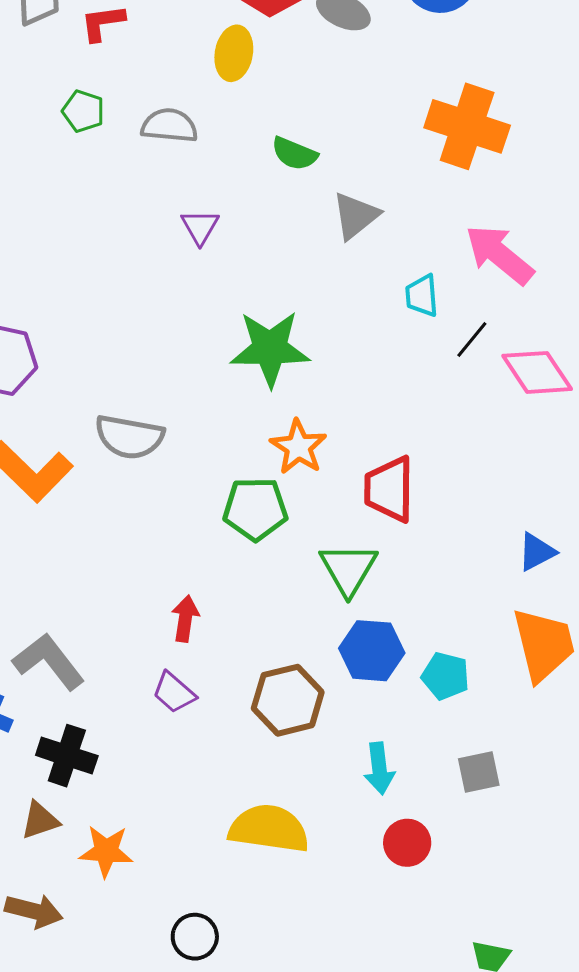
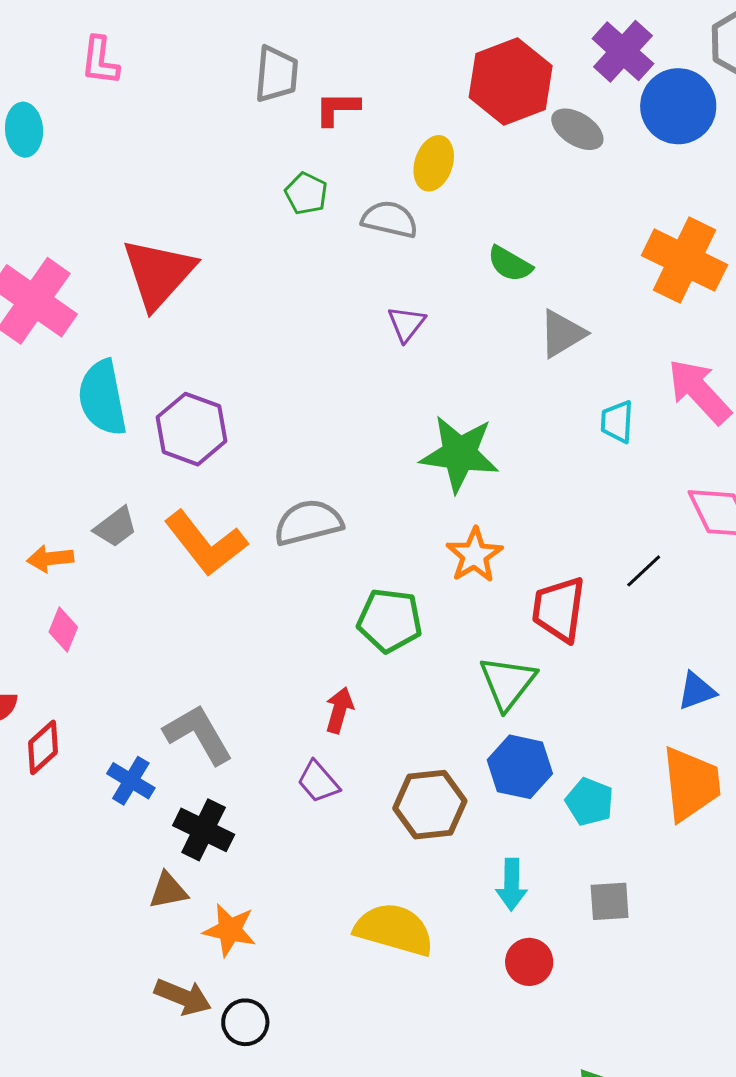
yellow ellipse: (234, 53) -> (434, 163), moved
black line: (472, 340) -> (644, 571), moved
gray semicircle: (129, 437) -> (308, 522), turned 148
green pentagon: (255, 509) -> (390, 620), moved
brown arrow: (34, 911) -> (183, 997), moved
black circle: (195, 937) -> (245, 1022), moved

